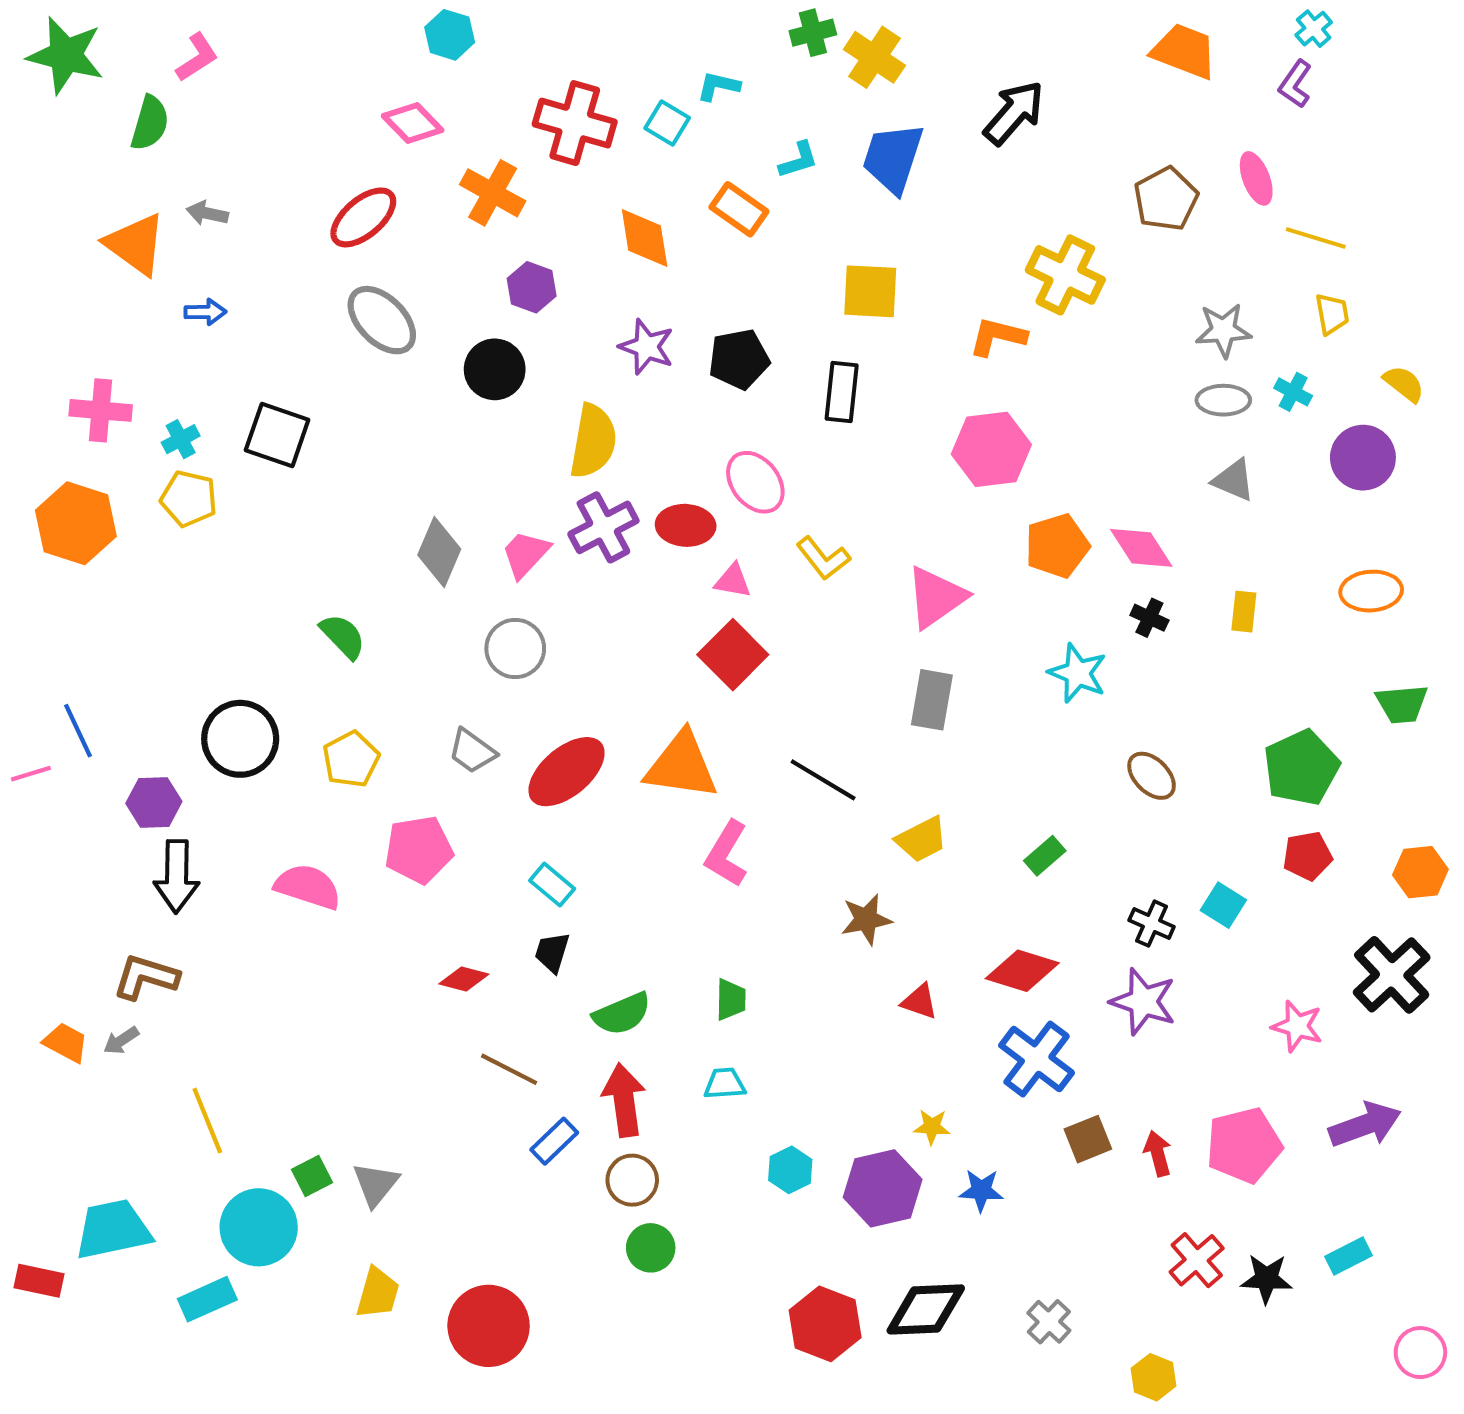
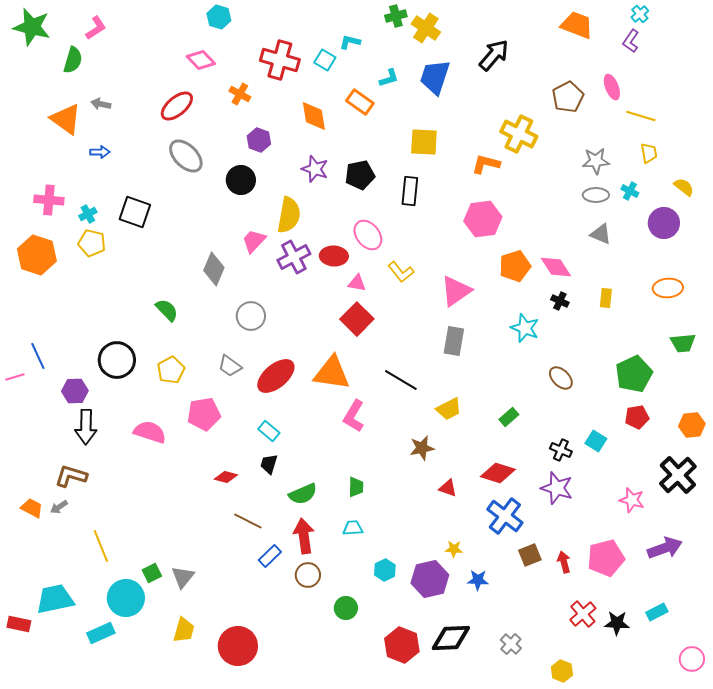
orange cross: (493, 193) -> (240, 94), size x0.7
pink trapezoid: (525, 554) -> (254, 241), moved
green circle: (651, 1248) -> (346, 608), moved

